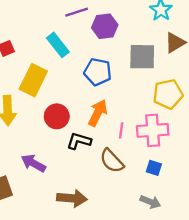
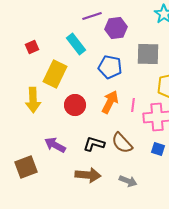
pink line: (121, 130) -> (133, 105), moved
black L-shape: (79, 141) -> (94, 144), moved
gray arrow: (150, 202) -> (128, 181), moved

